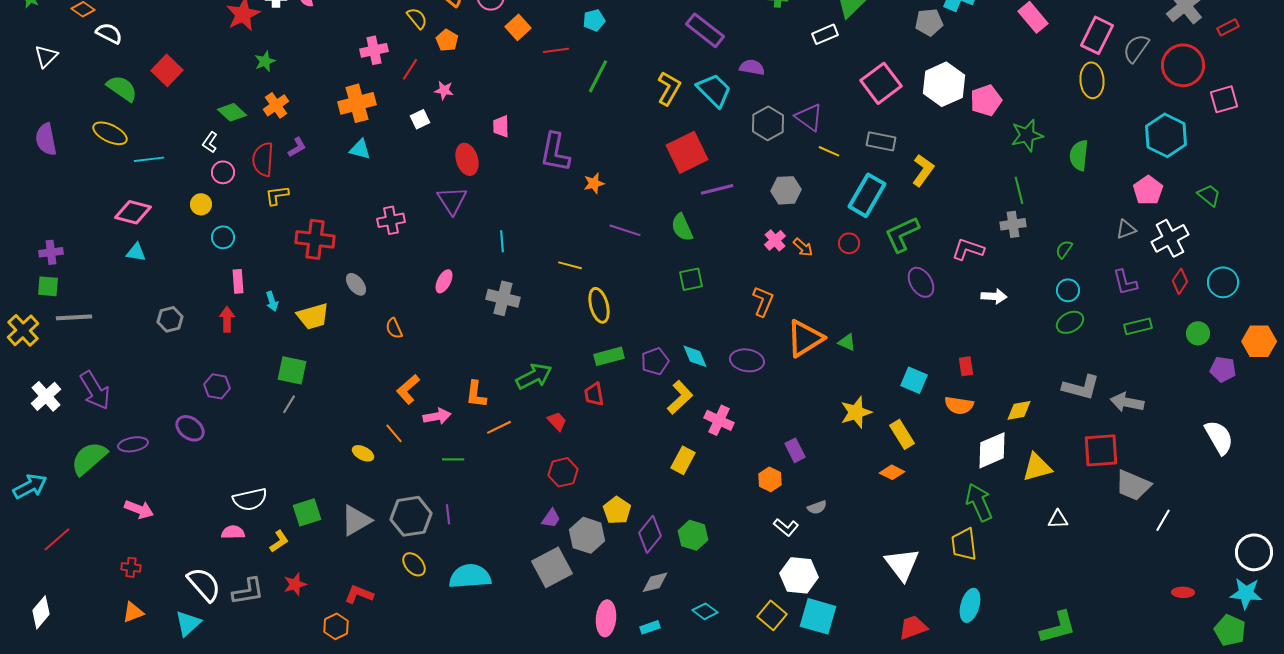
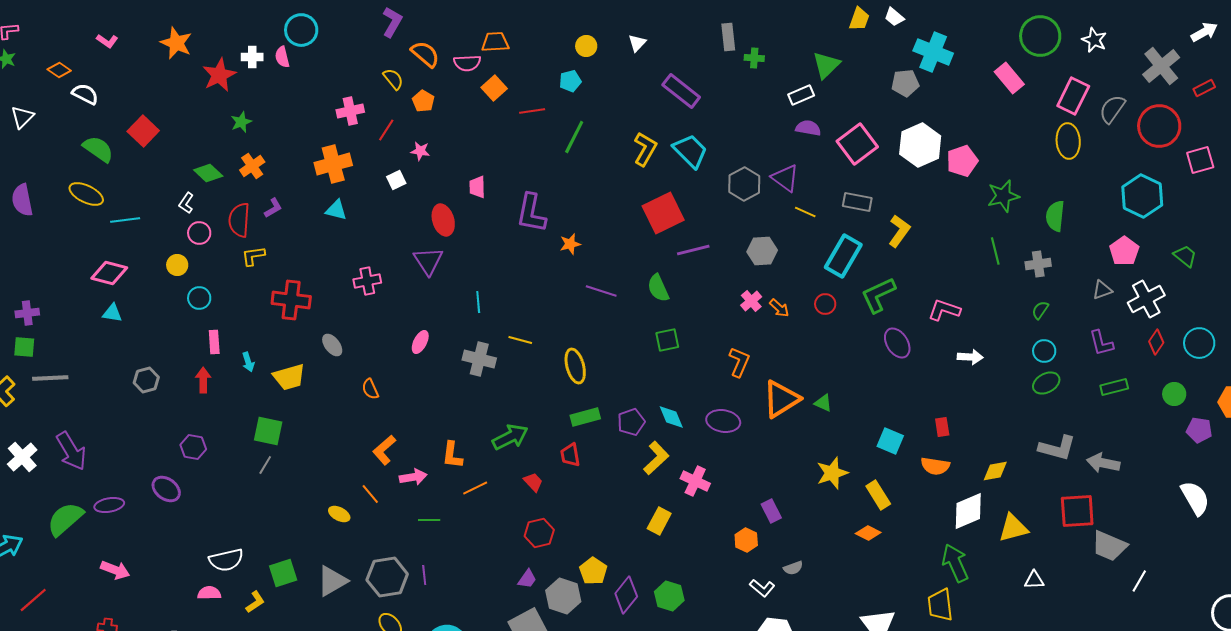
purple semicircle: (752, 67) -> (808, 128), moved
gray cross: (1013, 224) -> (1038, 264), moved
yellow line: (570, 265) -> (520, 340), moved

